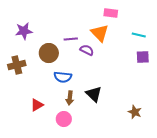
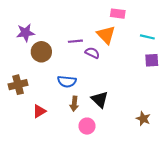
brown circle: (49, 53) -> (41, 52), moved
brown cross: (17, 65) -> (18, 85), moved
pink circle: (64, 119) -> (87, 126), moved

